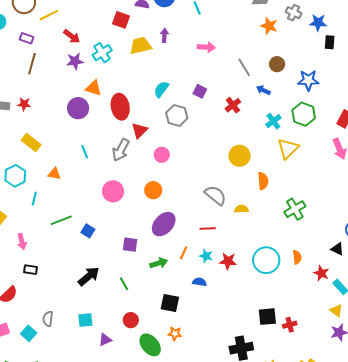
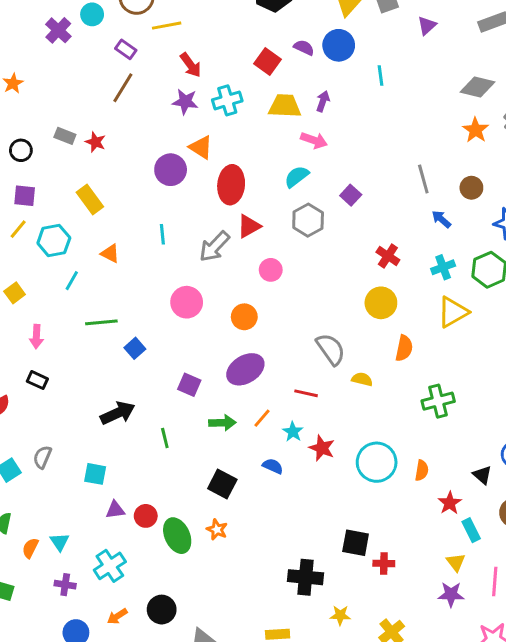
pink arrow: (206, 47) -> (314, 140), moved
red cross: (233, 105) -> (388, 256), moved, turned -35
red circle: (131, 320) -> (146, 516), moved

